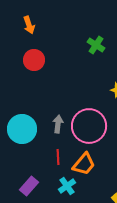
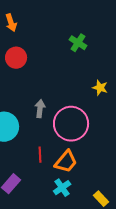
gray arrow: (58, 124) -> (40, 109), moved
cyan cross: (67, 186) -> (62, 188), moved

